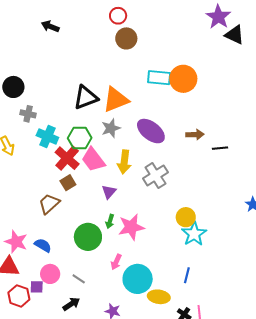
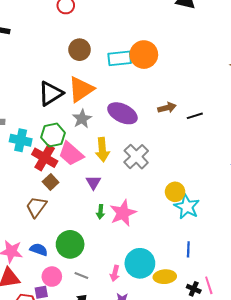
brown circle: (126, 38) -> (80, 50), moved
green circle: (88, 237) -> (70, 244), moved
pink arrow: (116, 262) -> (115, 273), moved

